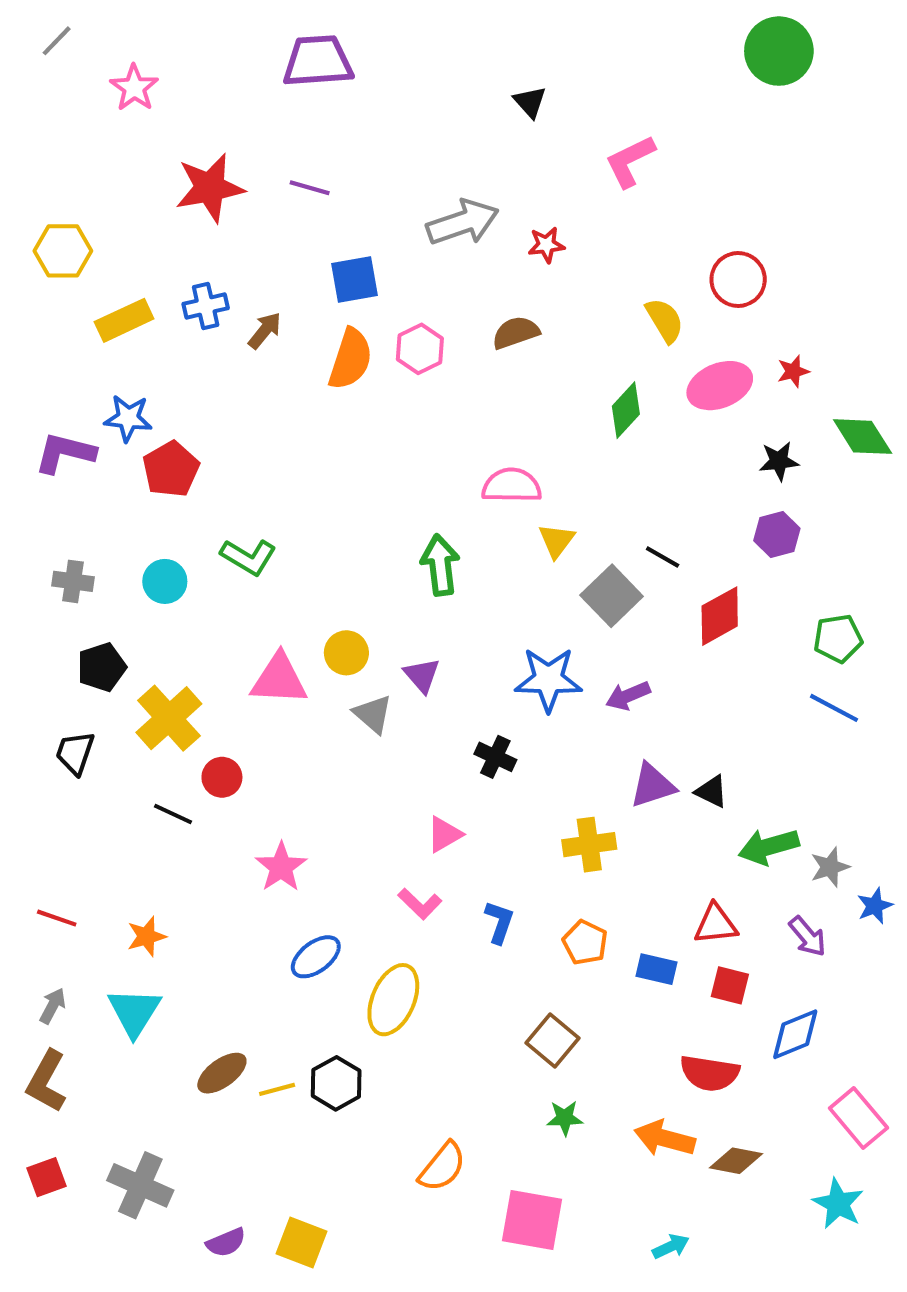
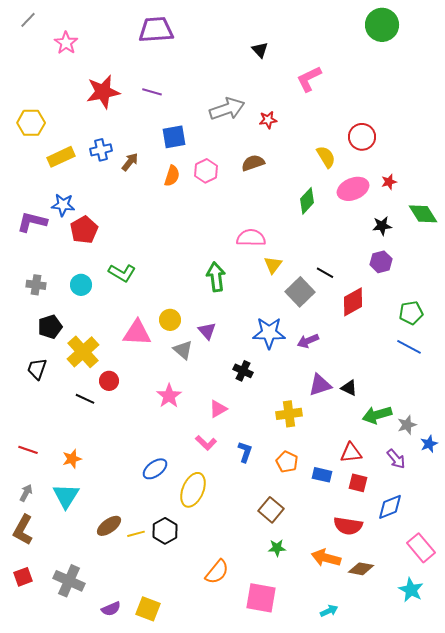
orange semicircle: (350, 359) -> (172, 176), size x0.7
pink star: (281, 867) -> (169, 396), moved

